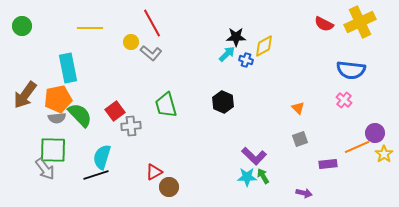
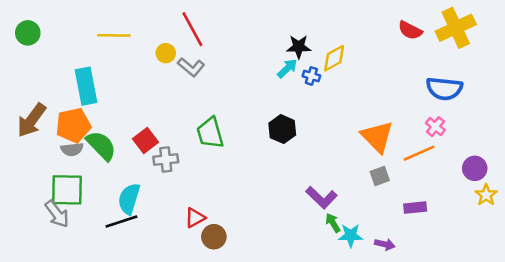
orange triangle: (298, 108) -> (377, 137), size x2.0
orange line: (357, 147) -> (419, 153), moved
cyan star: (247, 177) -> (351, 235), moved

